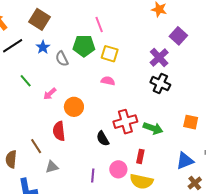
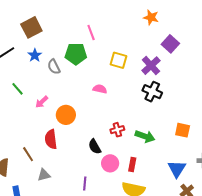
brown square: (40, 19) -> (31, 27), turned 30
yellow square: (110, 54) -> (119, 60), moved
red cross: (125, 122) -> (117, 130), size x0.6
blue triangle: (185, 161) -> (177, 169), turned -36
pink circle: (118, 169) -> (110, 163), moved

